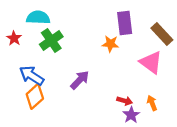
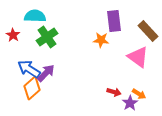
purple arrow: (80, 80) -> (46, 73), moved
orange arrow: (152, 103) -> (139, 94), turned 144
purple star: (131, 115) -> (130, 103), moved

